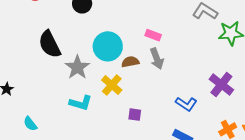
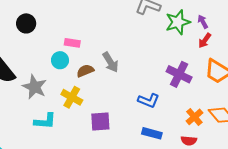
pink rectangle: (153, 35) -> (72, 43), moved
cyan circle: (108, 46) -> (60, 60), size x0.6
purple square: (135, 115) -> (100, 121), size x1.5

